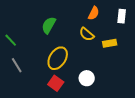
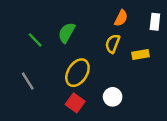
yellow semicircle: (87, 34) -> (113, 44), turned 70
green line: (11, 40) -> (35, 40), moved

